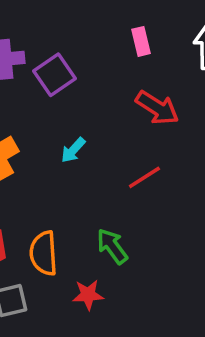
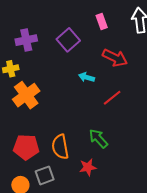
purple square: (55, 75) -> (68, 40), moved
cyan arrow: (73, 150) -> (87, 77), moved, turned 70

